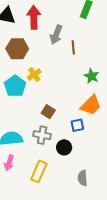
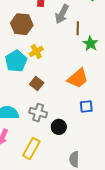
green star: (92, 76) -> (90, 44), moved
orange trapezoid: (91, 105) -> (78, 78), moved
brown square: (48, 112) -> (37, 83), moved
blue square: (77, 125) -> (86, 106), moved

